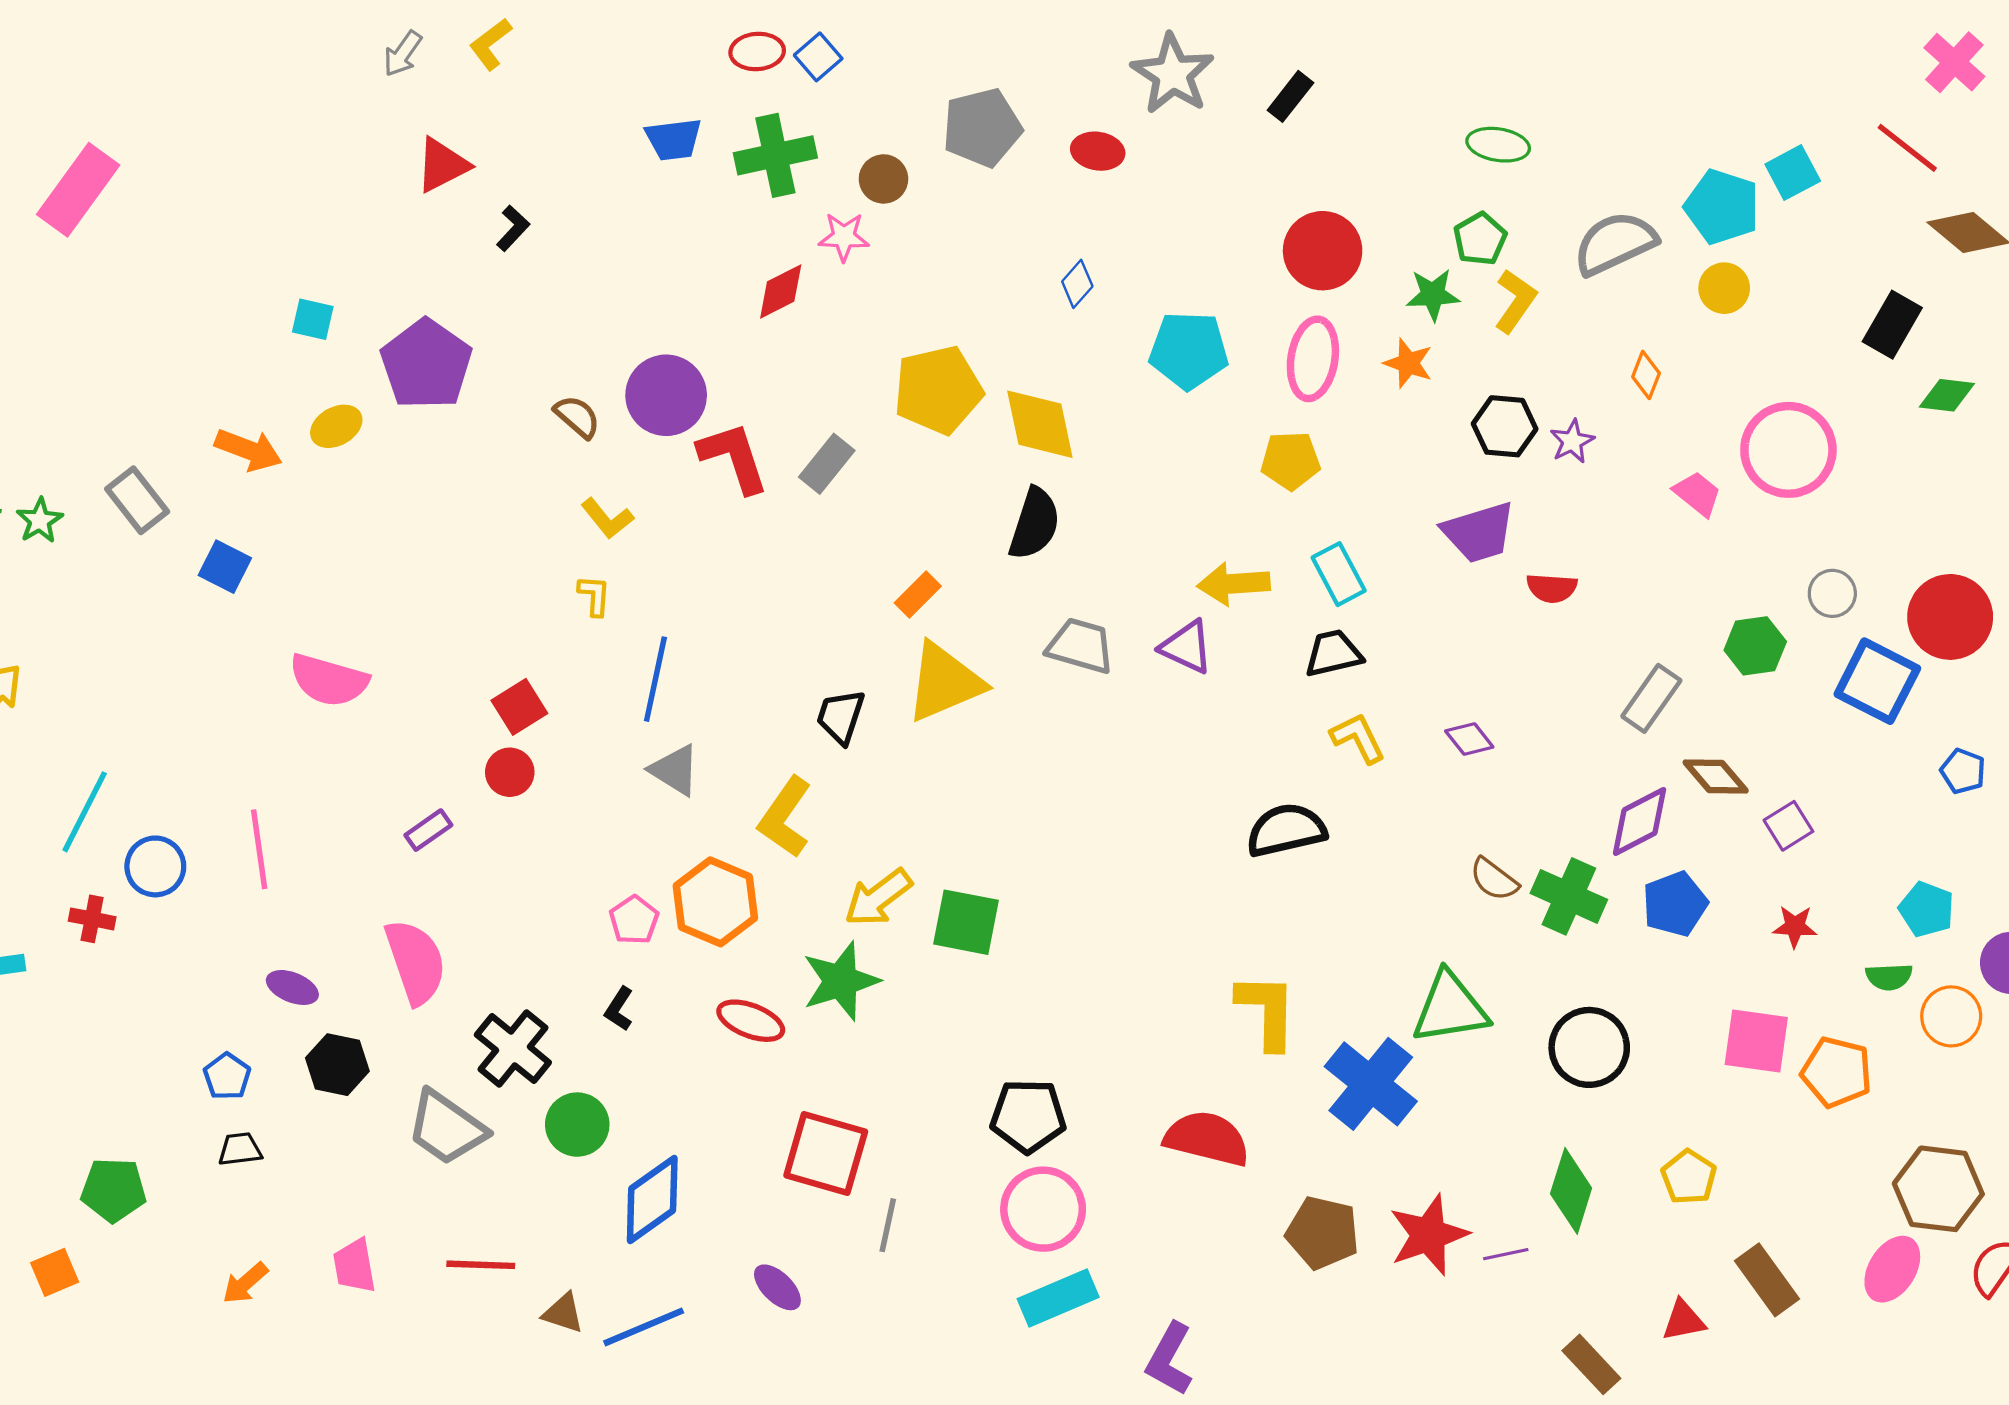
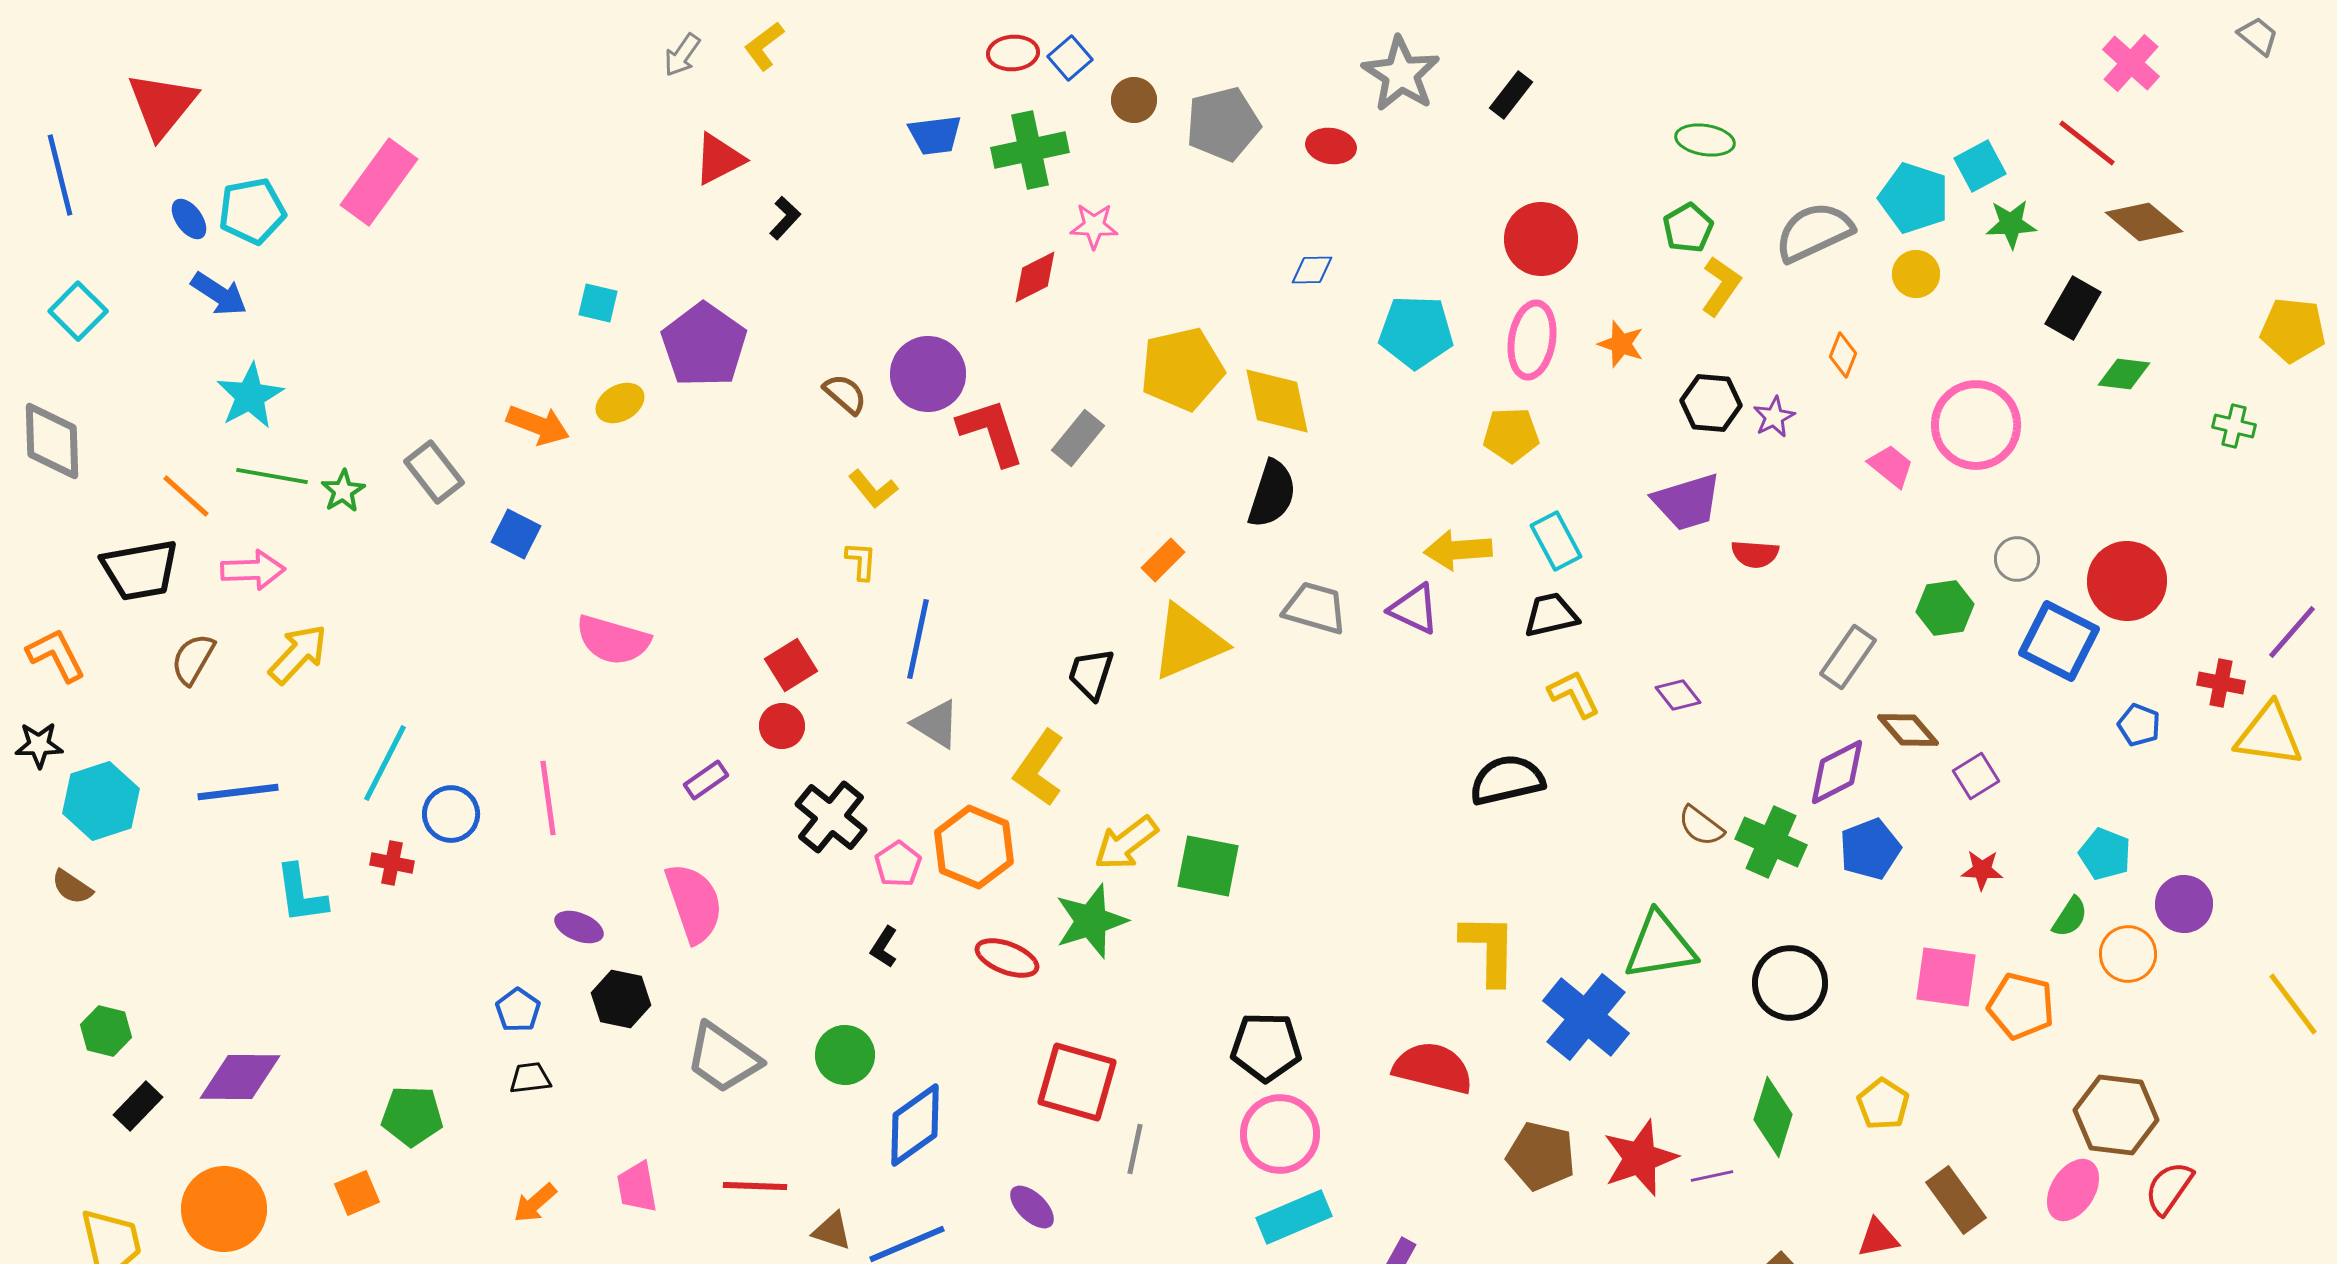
brown circle: (883, 179) -> (1134, 100), moved
blue diamond: (1077, 284) -> (1312, 270), turned 48
green star: (1433, 295) -> (2011, 224), moved
green semicircle: (1889, 977) -> (2070, 917), turned -54
black cross: (513, 1049) -> (831, 817), moved

